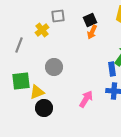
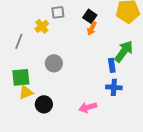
black square: (90, 20) -> (90, 16), turned -32
yellow triangle: (37, 92) -> (26, 92), moved
pink arrow: (86, 99) -> (88, 107), moved, turned -138

